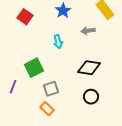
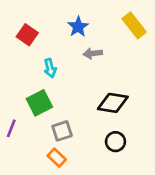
gray arrow: (88, 31) -> (93, 53), moved
cyan arrow: (58, 42) -> (50, 68), moved

